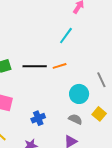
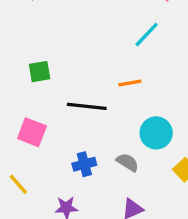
black line: (35, 66) -> (87, 106), moved
gray semicircle: (75, 119) -> (127, 162), moved

